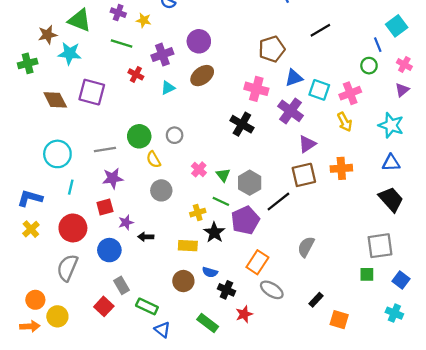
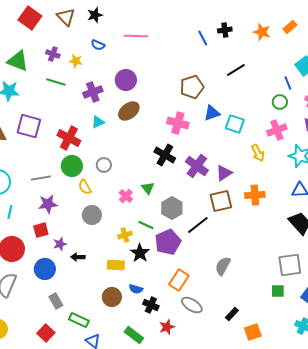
red cross: (136, 74) -> (69, 138), moved, size x1.6
pink cross: (350, 93) -> (277, 130), moved
purple cross: (291, 111) -> (197, 166), moved
green triangle: (223, 175) -> (148, 188), moved
red square: (104, 306) -> (46, 333), moved
orange square: (339, 320) -> (253, 332), turned -36

